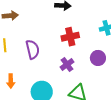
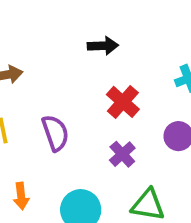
red cross: (70, 37) -> (123, 102), turned -30

